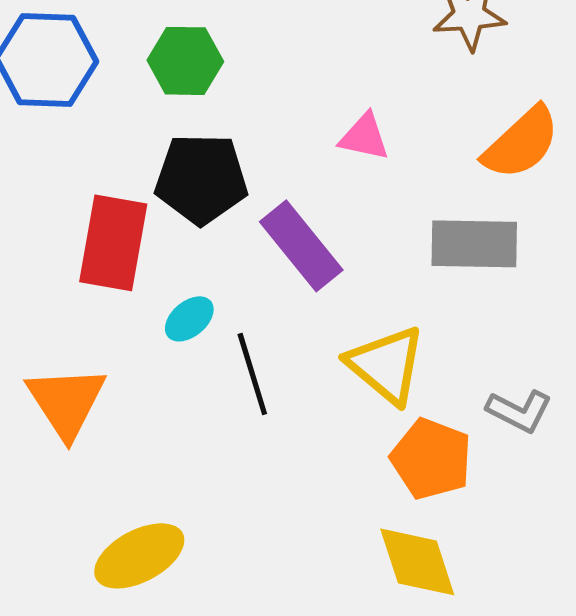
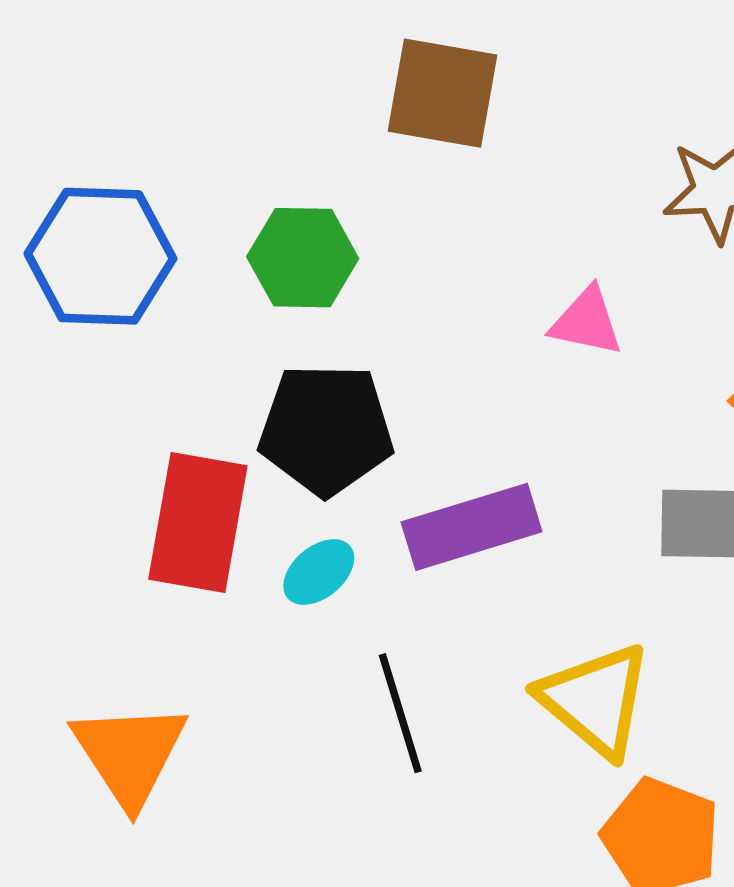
pink triangle: (364, 137) -> (587, 322), moved
purple rectangle: (301, 246) -> (472, 527), turned -68
cyan ellipse: (189, 319) -> (319, 572), moved

